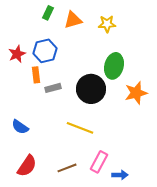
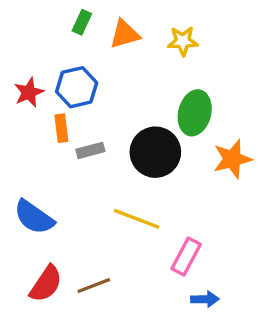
blue semicircle: (20, 127) -> (34, 217), size x1.4
pink rectangle: (99, 162) -> (186, 256), moved
brown line: (67, 168) -> (94, 285), moved

